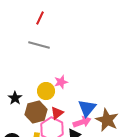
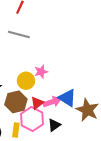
blue triangle: (87, 108) -> (67, 98), turned -36
pink arrow: (82, 122) -> (52, 102), moved

